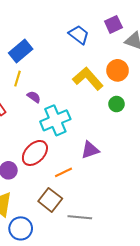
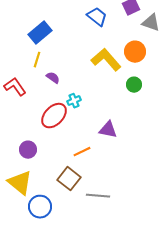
cyan cross: (55, 120) -> (74, 101), size x0.5
purple triangle: (90, 150) -> (108, 130), turned 30
red ellipse: (35, 153) -> (54, 116), moved

